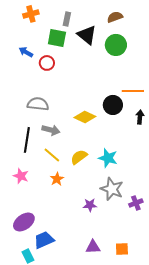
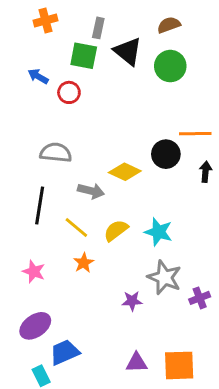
gray arrow: (51, 130) -> (91, 191), moved
pink star: (21, 176) -> (34, 272), moved
orange square: (122, 249) -> (179, 365), size x1.6

